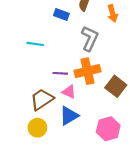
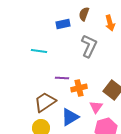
blue rectangle: (61, 15) -> (63, 24), turned -32
orange cross: (87, 71) -> (79, 88), moved, size x0.7
pink triangle: (69, 92) -> (96, 107), moved, turned 40

